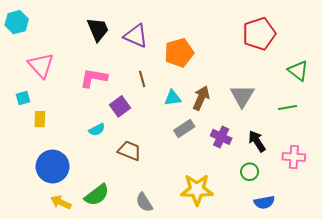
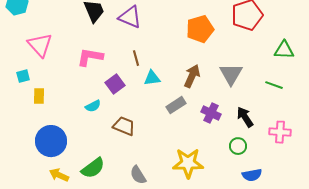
orange pentagon: (179, 53) -> (200, 29), moved
green triangle: (298, 71) -> (284, 50), turned -35
cyan triangle: (173, 98) -> (152, 78), moved
green line: (288, 107) -> (274, 85), turned 30

